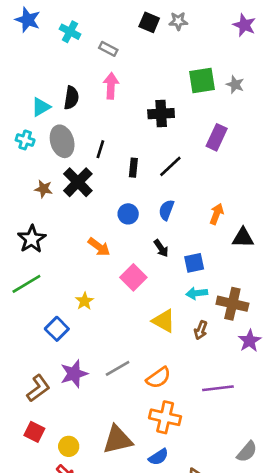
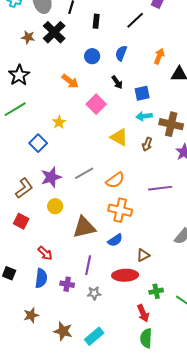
black line: (170, 166) -> (135, 20), moved
yellow circle: (69, 446) -> (55, 206), moved

